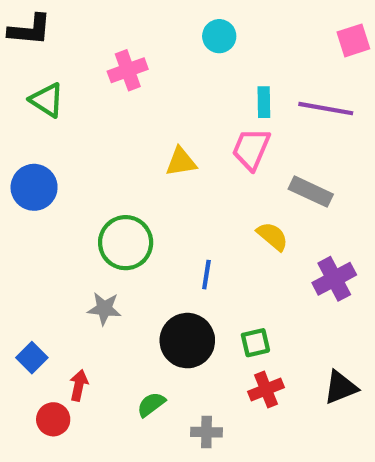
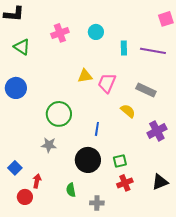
cyan circle: (219, 36) -> (96, 32), moved
pink trapezoid: (251, 149) -> (107, 83), moved
green semicircle: (151, 404) -> (71, 190), turned -64

